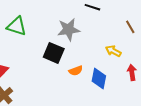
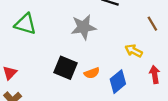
black square: (54, 53) -> (65, 68), moved
blue diamond: (99, 79) -> (118, 82), turned 40

